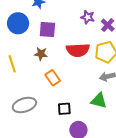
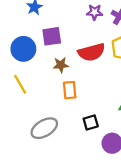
blue circle: (18, 23) -> (23, 49), moved
brown star: (41, 54) -> (61, 65), moved
orange rectangle: (53, 78) -> (70, 90), turned 42

